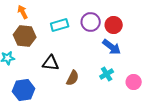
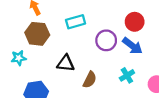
purple circle: (91, 22) -> (106, 40), moved

